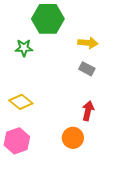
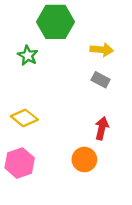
green star: (24, 48) -> (28, 55), turned 30

